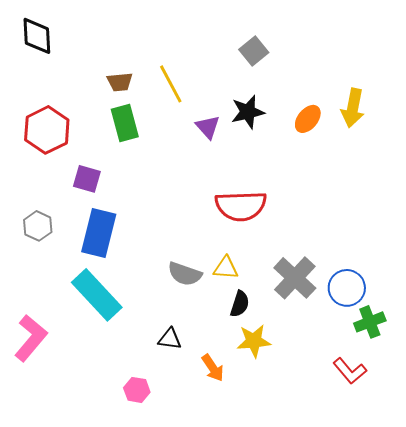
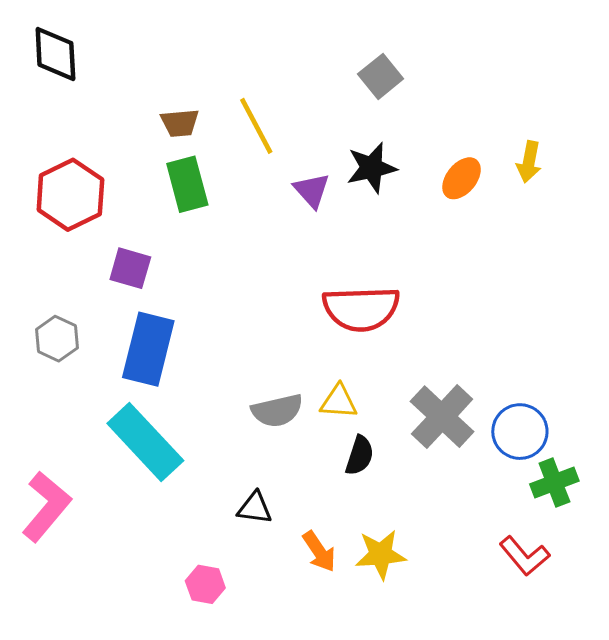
yellow arrow: (353, 108) -> (529, 162), size x0.7
gray semicircle: (185, 274) -> (277, 411), turned -32
yellow star: (254, 341) -> (381, 554), moved

